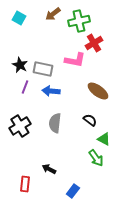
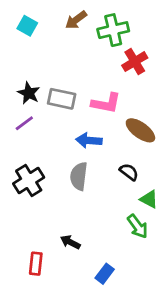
pink L-shape: (75, 60) -> (106, 103), moved
purple line: (25, 87) -> (24, 123), moved, turned 32
blue arrow: (51, 91) -> (89, 140), moved

